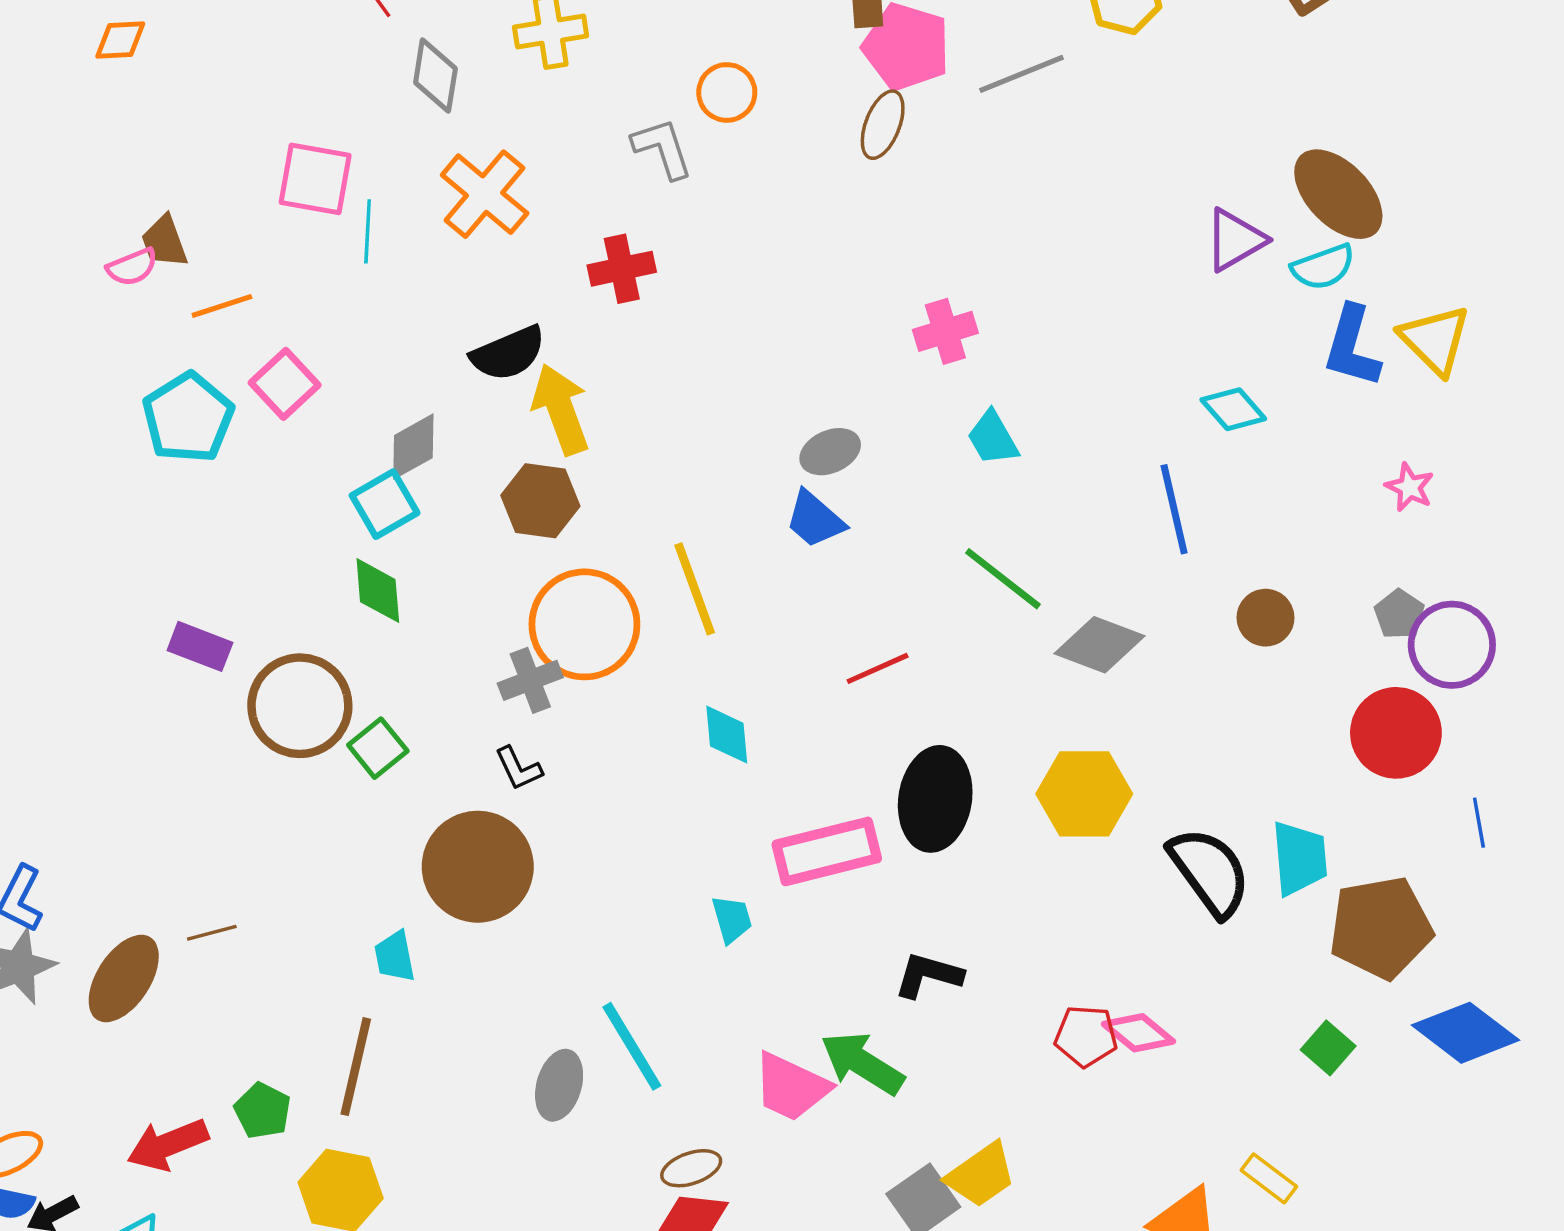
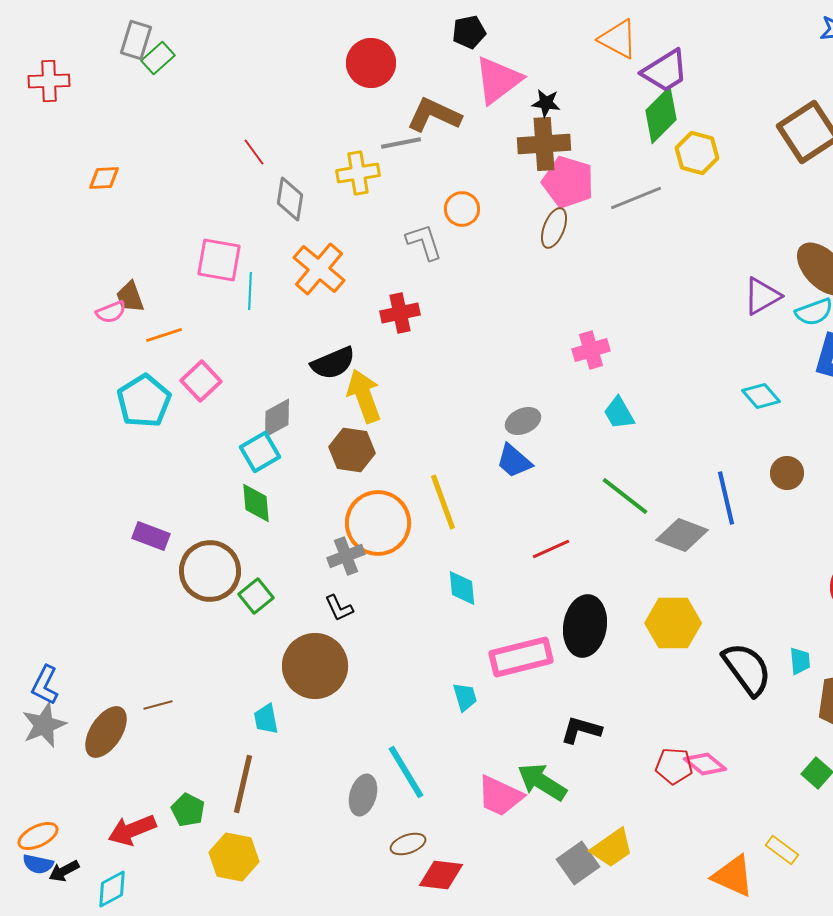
blue line: (1174, 509) -> (726, 498), moved
brown circle: (1265, 618) -> (787, 473), moved
cyan trapezoid: (1299, 858) -> (800, 661), size x0.6
brown ellipse: (691, 1168) -> (408, 844), moved

